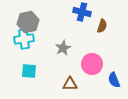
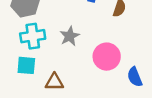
cyan cross: (24, 39) -> (33, 36), moved
brown triangle: (70, 84) -> (54, 82), moved

